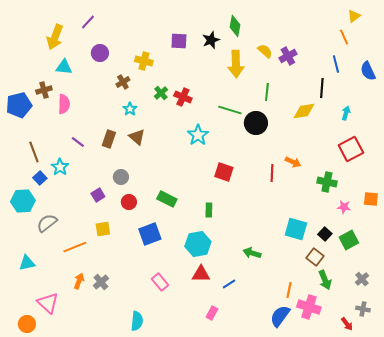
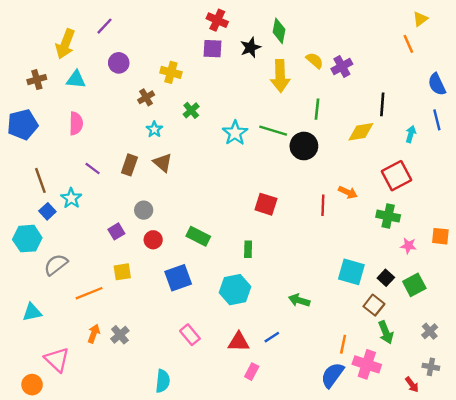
blue line: (336, 64) -> (437, 120), moved
brown cross: (44, 90) -> (37, 80), moved
red cross: (183, 97) -> (217, 20), moved
cyan star: (198, 135) -> (235, 133), moved
red square: (351, 149) -> (396, 176), moved
red triangle: (201, 274) -> (239, 342), moved

